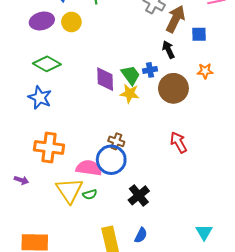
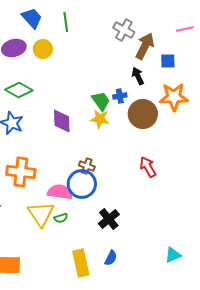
orange star: (205, 71) -> (174, 97), size x1.8
purple diamond: (105, 79) -> (62, 121), moved
cyan triangle: (204, 232) -> (173, 255), turned 36

